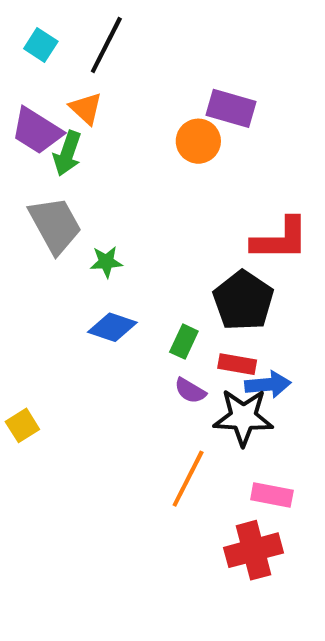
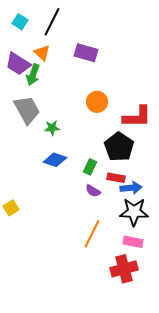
purple rectangle: (231, 108) -> (86, 53), moved
orange circle: (198, 141) -> (97, 102), moved
black star: (243, 417) -> (134, 212), moved

